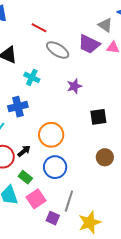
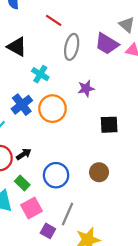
gray ellipse: (58, 50) -> (72, 47), turned 65
blue cross: (18, 107) -> (22, 105), turned -30
orange circle: (51, 135) -> (52, 109), moved
brown circle: (105, 157) -> (99, 172), moved

